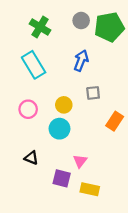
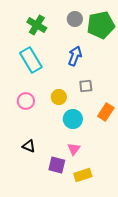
cyan circle: (59, 129) -> (73, 119), moved
yellow rectangle: (90, 189) -> (83, 175), turned -30

